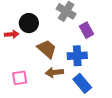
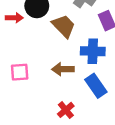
brown trapezoid: (47, 49) -> (64, 26), moved

